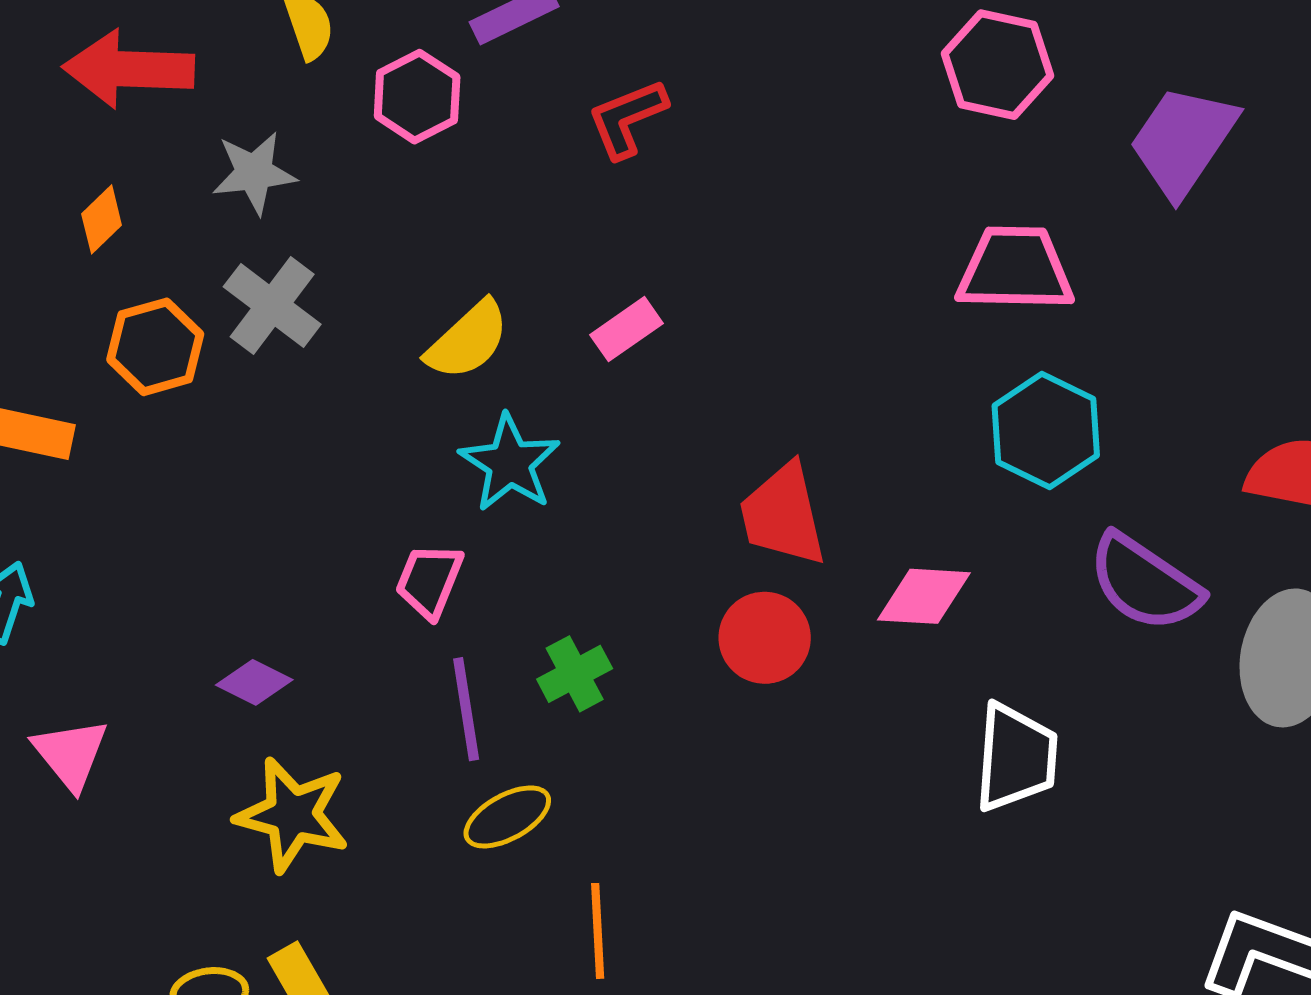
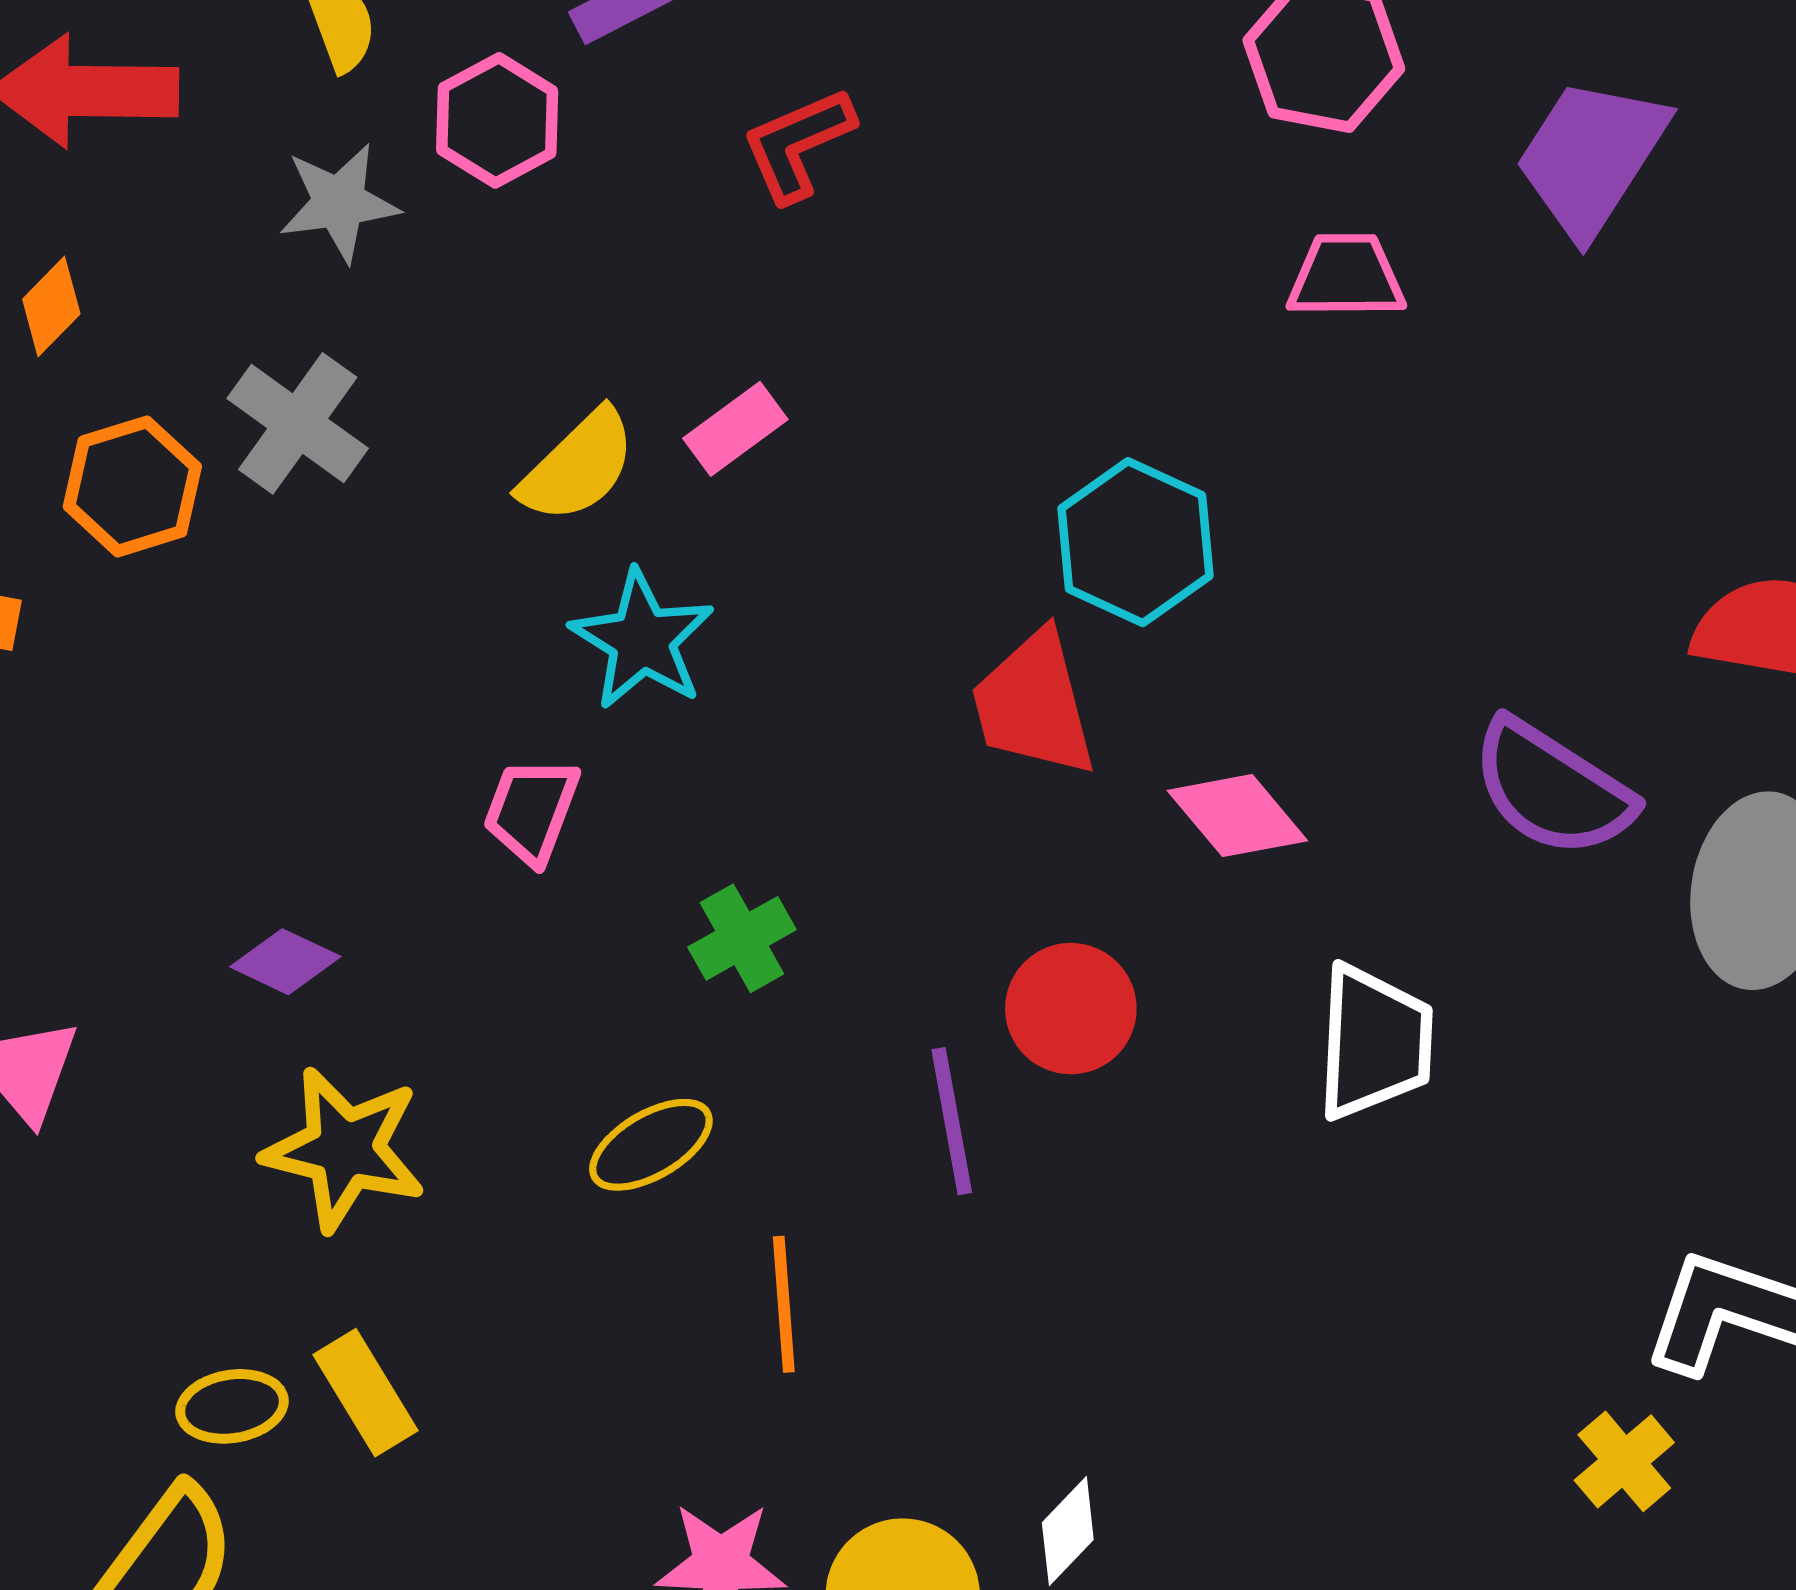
gray star: (254, 173) -> (339, 203), moved
pink trapezoid: (1015, 269) -> (1346, 276), moved, size x0.7
pink rectangle: (627, 329) -> (735, 429), moved
cyan hexagon: (1046, 430) -> (1135, 542), moved
pink diamond: (924, 596) -> (1237, 816), turned 48
red circle: (765, 638) -> (1071, 1009), moved
purple line: (466, 709) -> (952, 1121), moved

